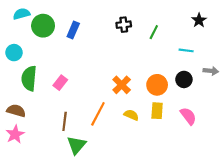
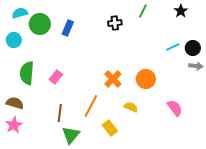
black star: (199, 20) -> (181, 11), moved
green line: (154, 32) -> (143, 11), moved
cyan line: (186, 50) -> (173, 47), turned -32
cyan circle: (14, 53) -> (14, 40), moved
black circle: (184, 79) -> (193, 48), moved
yellow rectangle: (157, 111) -> (110, 128), moved, turned -42
yellow semicircle: (131, 115) -> (131, 107), moved

